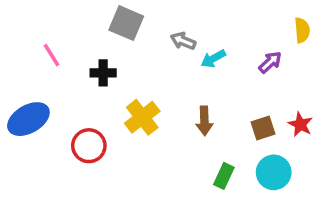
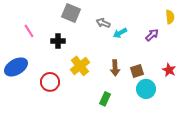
brown square: (263, 128) -> (137, 71), moved
cyan circle: (274, 172) -> (146, 89), moved
green rectangle: (224, 176) -> (105, 99), moved

